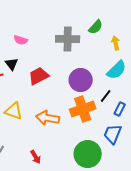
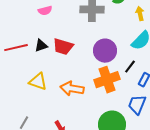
pink semicircle: (21, 40) -> (45, 11), turned -32
black triangle: (12, 64) -> (41, 46), moved, turned 48
red trapezoid: (39, 76) -> (63, 47), turned -135

